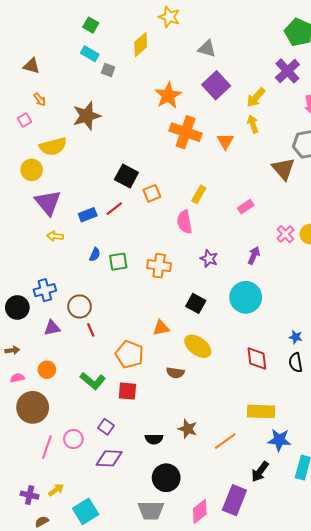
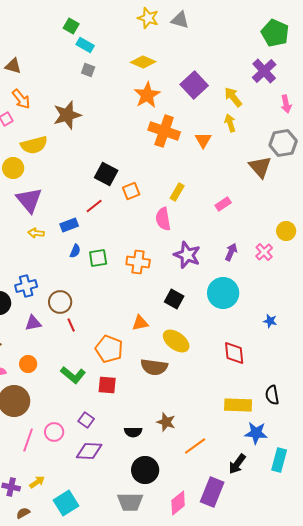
yellow diamond: (141, 44) -> (143, 62), moved, turned 65
gray triangle: (207, 49) -> (180, 20), moved
cyan rectangle: (90, 54) -> (85, 45), moved
yellow arrow: (256, 97) -> (233, 97), turned 100
orange arrow: (40, 100) -> (21, 99), size x1.5
blue rectangle: (88, 215) -> (69, 225), moved
pink cross: (285, 234) -> (264, 252), moved
purple star: (209, 259) -> (187, 255), size x1.5
blue star: (296, 337) -> (270, 321), moved
black semicircle: (296, 363) -> (272, 395), moved
brown semicircle: (175, 373) -> (154, 367), size x1.5
orange line: (225, 441) -> (195, 446), moved

